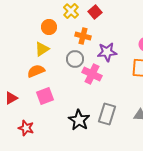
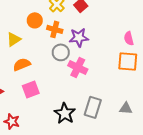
orange cross: (83, 36) -> (55, 29), moved
yellow triangle: (42, 49) -> (14, 39), moved
purple star: (107, 52) -> (79, 37), moved

